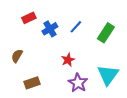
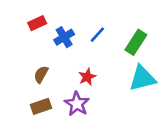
brown semicircle: (17, 56) -> (41, 74), moved
cyan triangle: (108, 75) -> (142, 78), moved, turned 40
purple star: (78, 83) -> (77, 104), moved

